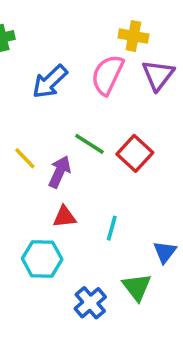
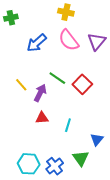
yellow cross: (133, 36) -> (66, 12), moved
pink semicircle: (107, 75) -> (69, 40), turned -65
cyan hexagon: (42, 259) -> (29, 164), moved

